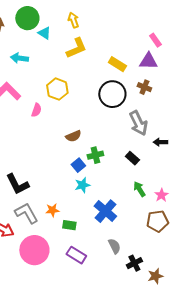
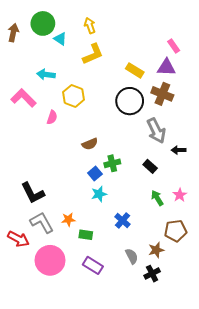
cyan arrow: (19, 58) -> (46, 75), moved
brown cross: (144, 87) -> (162, 94), size x1.5
pink star: (161, 195) -> (180, 195), moved
blue cross: (105, 211) -> (122, 220), size x0.7
brown star: (155, 276) -> (156, 250), moved

